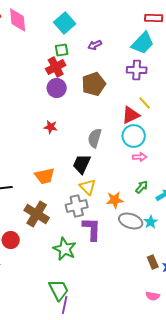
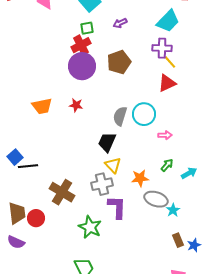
purple circle: (57, 88) -> (82, 66), size x1.4
yellow line: (145, 103) -> (170, 62), moved
red triangle: (131, 115) -> (167, 83), moved
cyan circle: (134, 136) -> (144, 114), moved
orange trapezoid: (45, 176) -> (42, 106), moved
cyan star: (151, 222) -> (173, 210), moved

